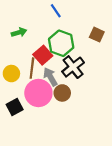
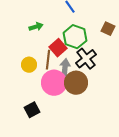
gray arrow: (50, 77) -> (65, 68), turned 36
brown circle: (62, 93) -> (76, 83), size x1.5
black square: (15, 107) -> (32, 110), moved

